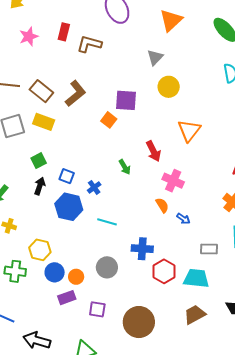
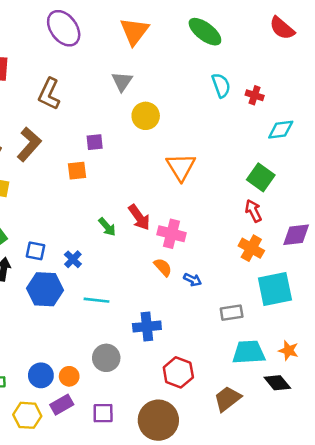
brown L-shape: (89, 44) -> (49, 94), moved, turned -70
purple square: (126, 100) -> (95, 142), size x0.6
orange square: (109, 120) -> (77, 171), turned -35
red arrow: (153, 151) -> (139, 217), moved
yellow hexagon: (40, 250) -> (27, 415), moved
red hexagon: (164, 271) -> (178, 372), moved
cyan trapezoid: (196, 278) -> (249, 352), moved

